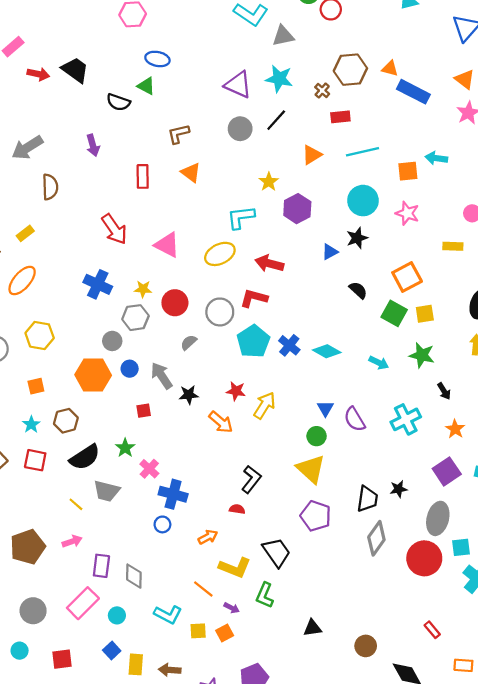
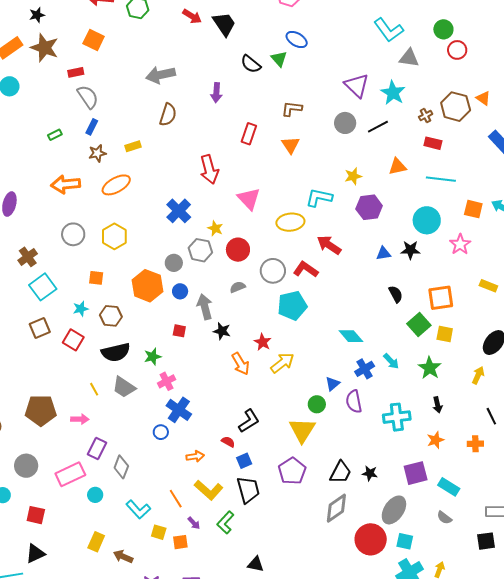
orange triangle: (390, 68) -> (483, 98), moved
blue cross: (289, 345) -> (365, 369), moved
blue square: (112, 650) -> (244, 461), moved

